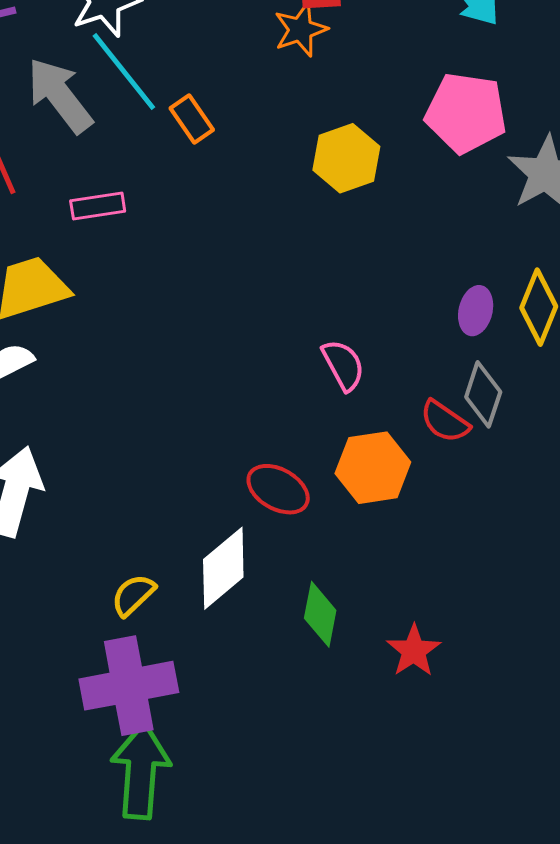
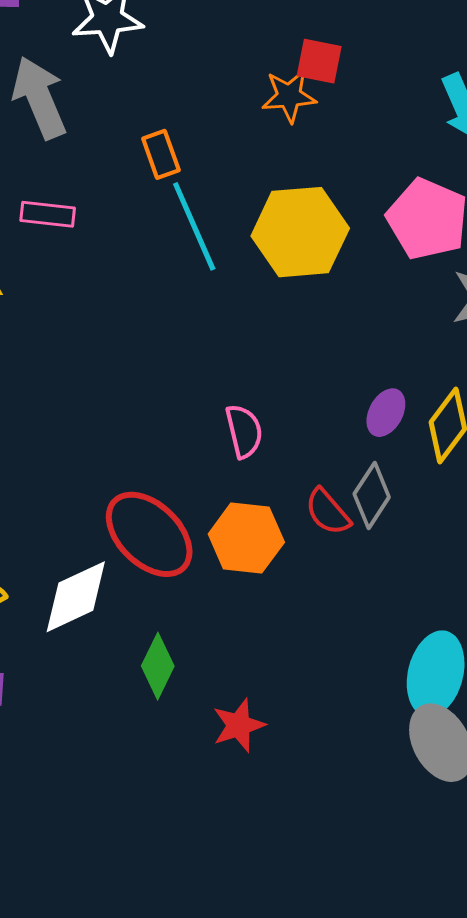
cyan line: (124, 72) -> (194, 226), moved
yellow hexagon: (346, 158) -> (300, 232), size x1.4
red ellipse: (278, 489) -> (149, 534), size x1.5

